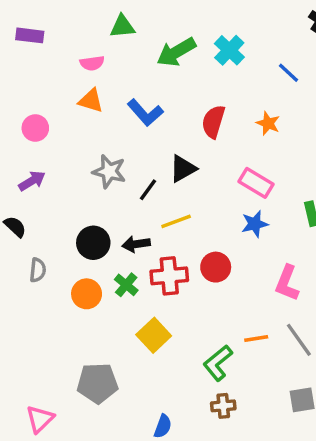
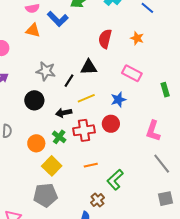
blue L-shape: (145, 113) -> (58, 19), moved
black triangle: (183, 169) -> (89, 67), turned 30
blue star: (255, 224) -> (118, 100), moved
black circle: (93, 243) -> (34, 100), moved
yellow square: (154, 335) -> (52, 166), moved
orange line: (256, 339) -> (91, 165), moved
brown cross: (223, 406) -> (97, 200), moved, turned -32

